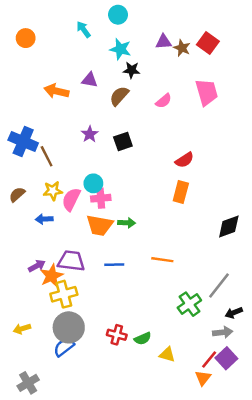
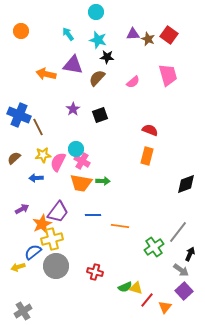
cyan arrow: (84, 29) -> (68, 34), moved
purple triangle: (90, 80) -> (73, 65), size x1.5
red semicircle: (184, 160) -> (150, 130), turned -126
pink cross: (101, 198) -> (82, 161), turned 35
orange line: (162, 260) -> (120, 226), moved
purple trapezoid: (71, 261) -> (58, 212), turned 120
purple arrow: (37, 266) -> (22, 209), moved
black arrow: (234, 313) -> (190, 254), turned 136
gray arrow: (223, 332) -> (181, 270), turned 42
green semicircle: (143, 339) -> (125, 287), moved
blue semicircle: (64, 347) -> (33, 252), moved
red line: (209, 359) -> (147, 300), moved

